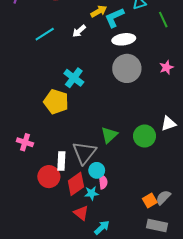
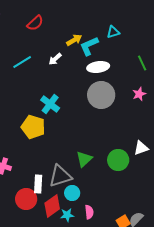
green line: (163, 20) -> (142, 63), moved
gray triangle: (84, 153) -> (60, 176), turned 35
pink semicircle: (103, 182) -> (89, 212), moved

